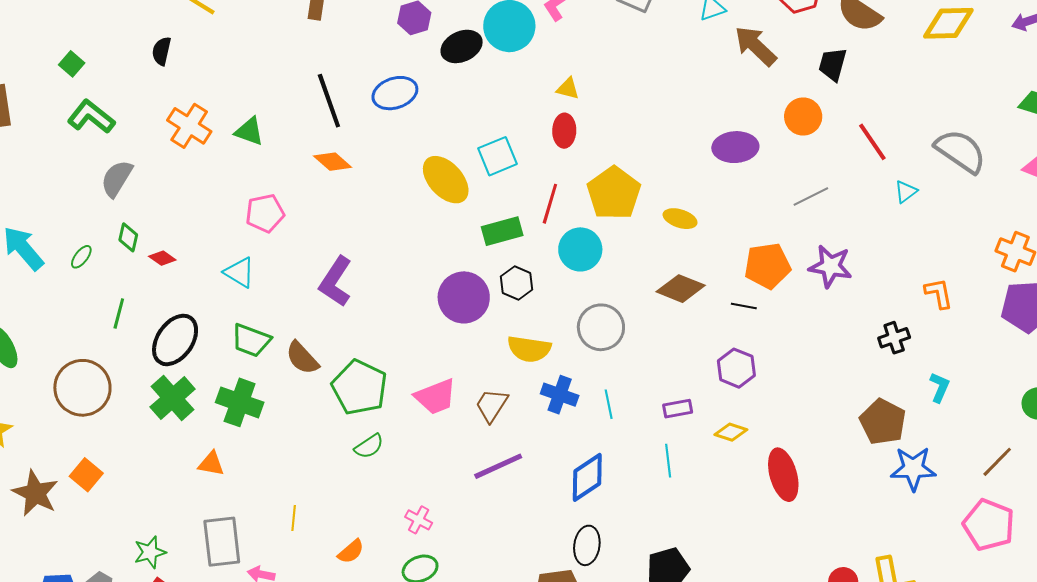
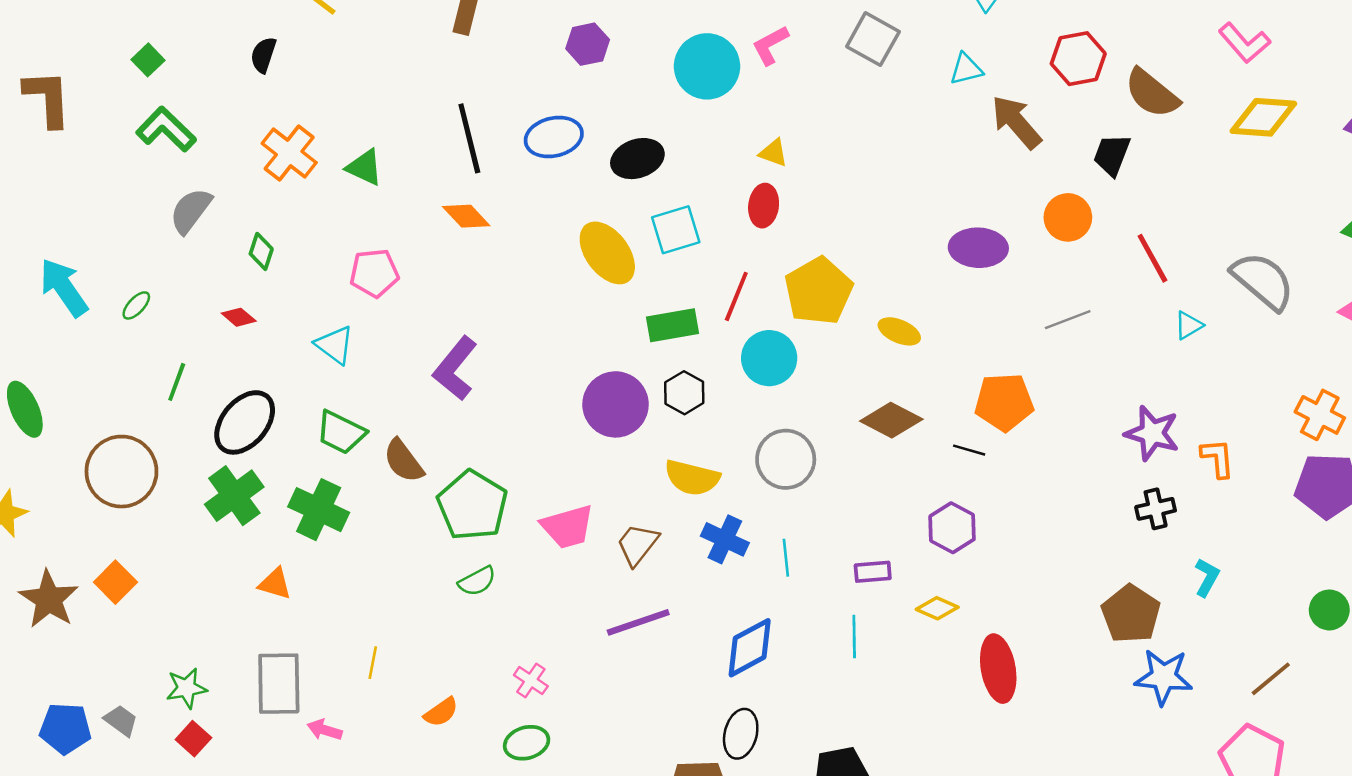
black ellipse: (462, 46) -> (637, 159), moved
green diamond: (128, 237) -> (261, 251), moved
purple star: (830, 266) -> (1152, 433), moved

